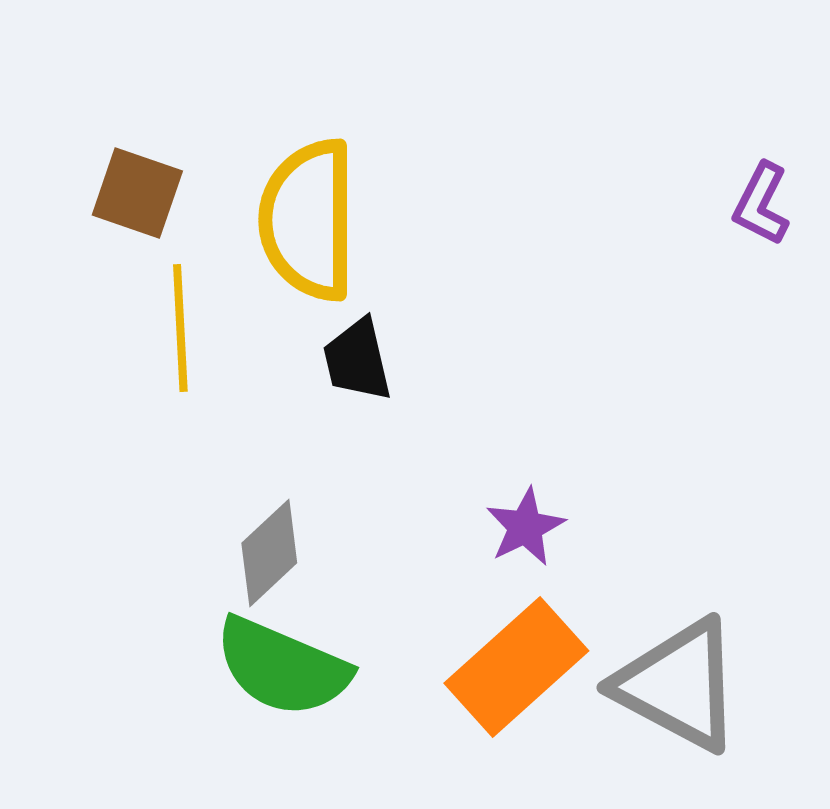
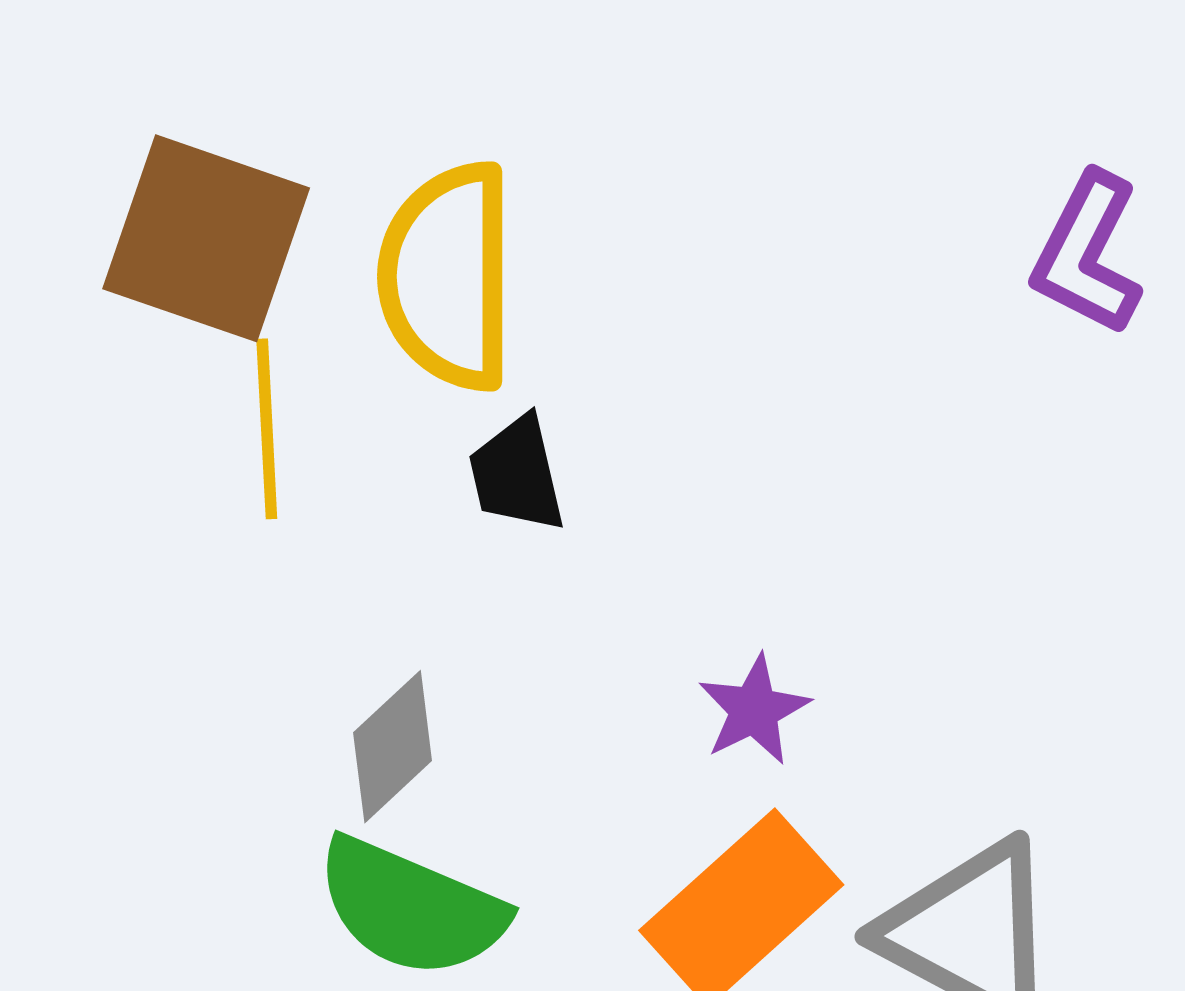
brown square: (137, 193) -> (206, 238), size x1.6
purple L-shape: (761, 204) -> (1087, 254), size x1.4

